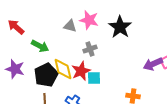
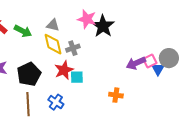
pink star: (89, 20) -> (87, 19), moved
green arrow: (40, 46) -> (23, 31), moved
yellow diamond: (63, 69) -> (53, 44), moved

